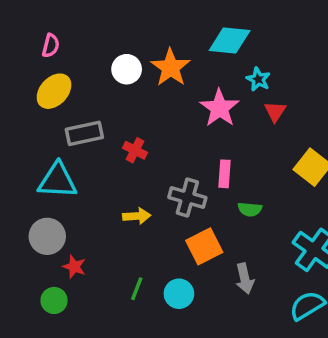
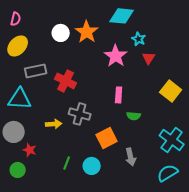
red cross: (135, 150) -> (66, 81), size x1.5
gray cross: (187, 197) -> (80, 114), moved
yellow arrow: (137, 216) -> (54, 124), moved

